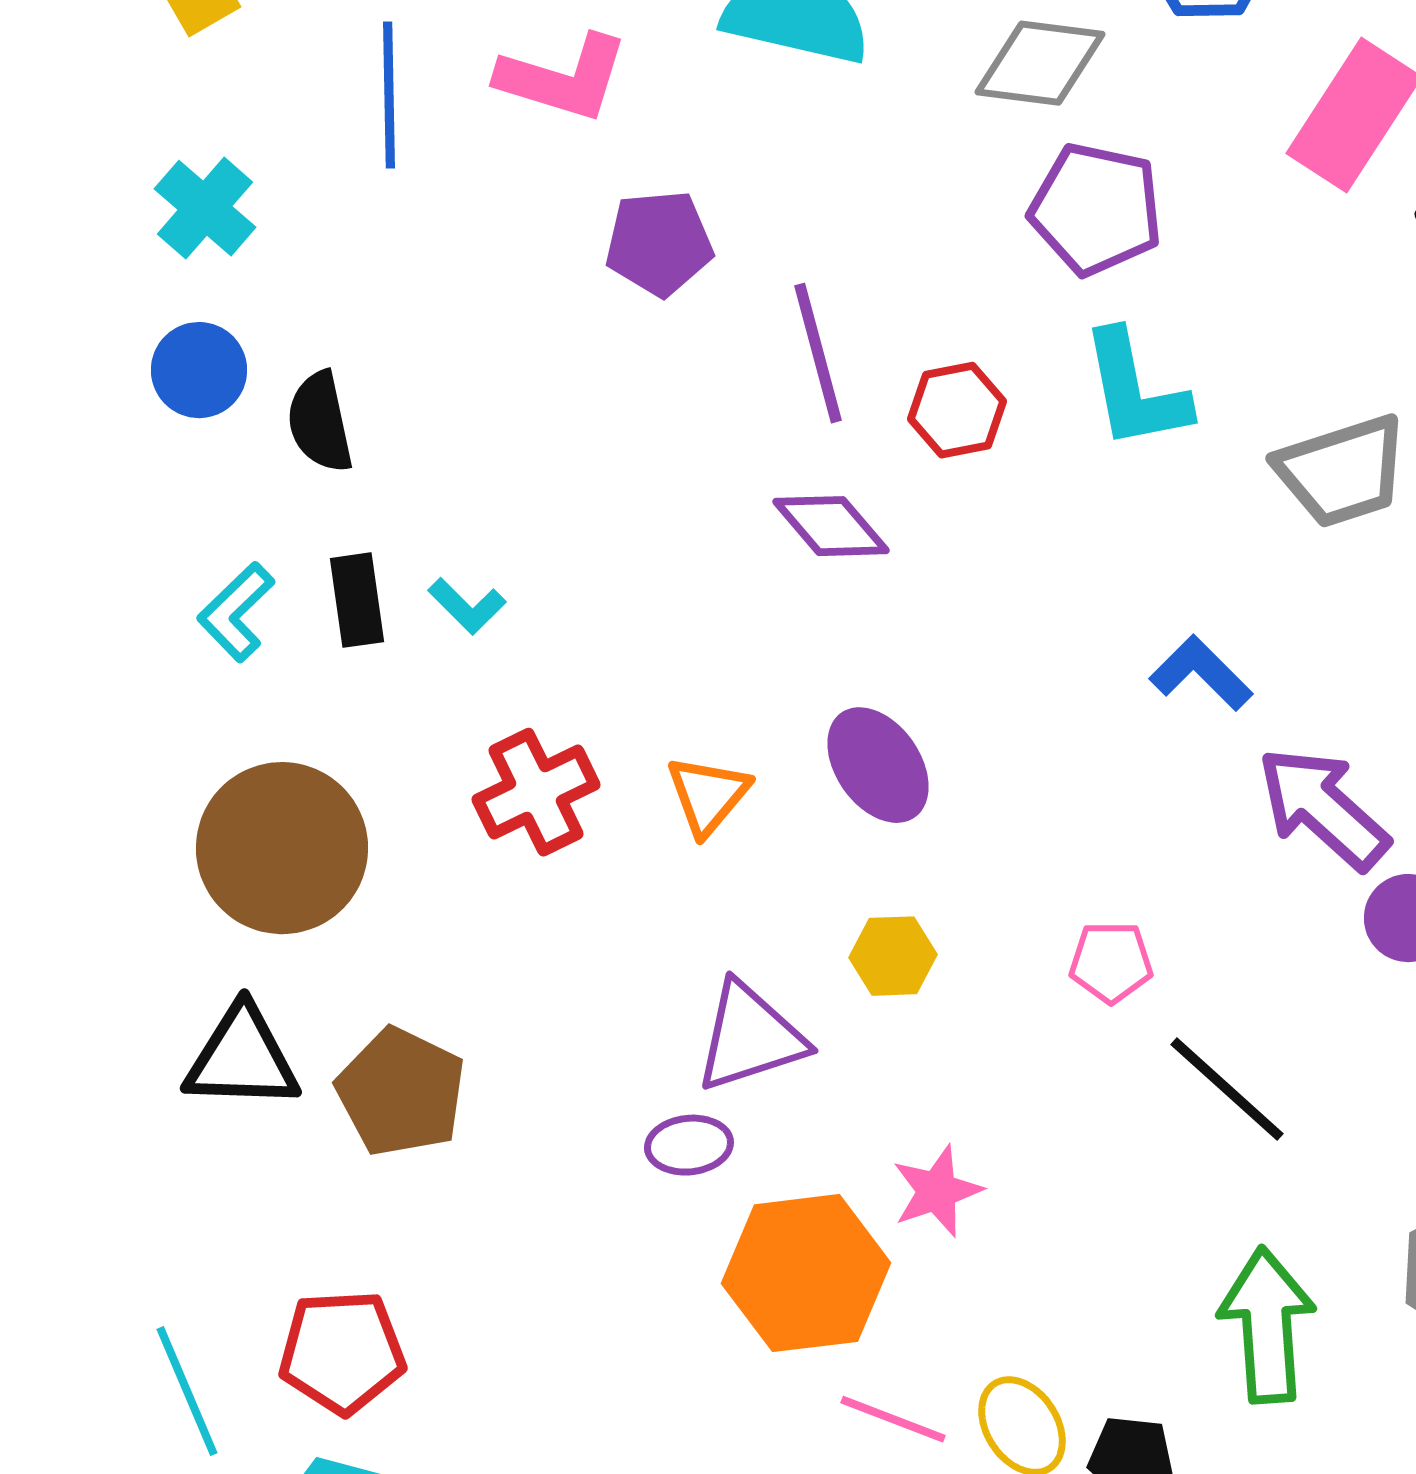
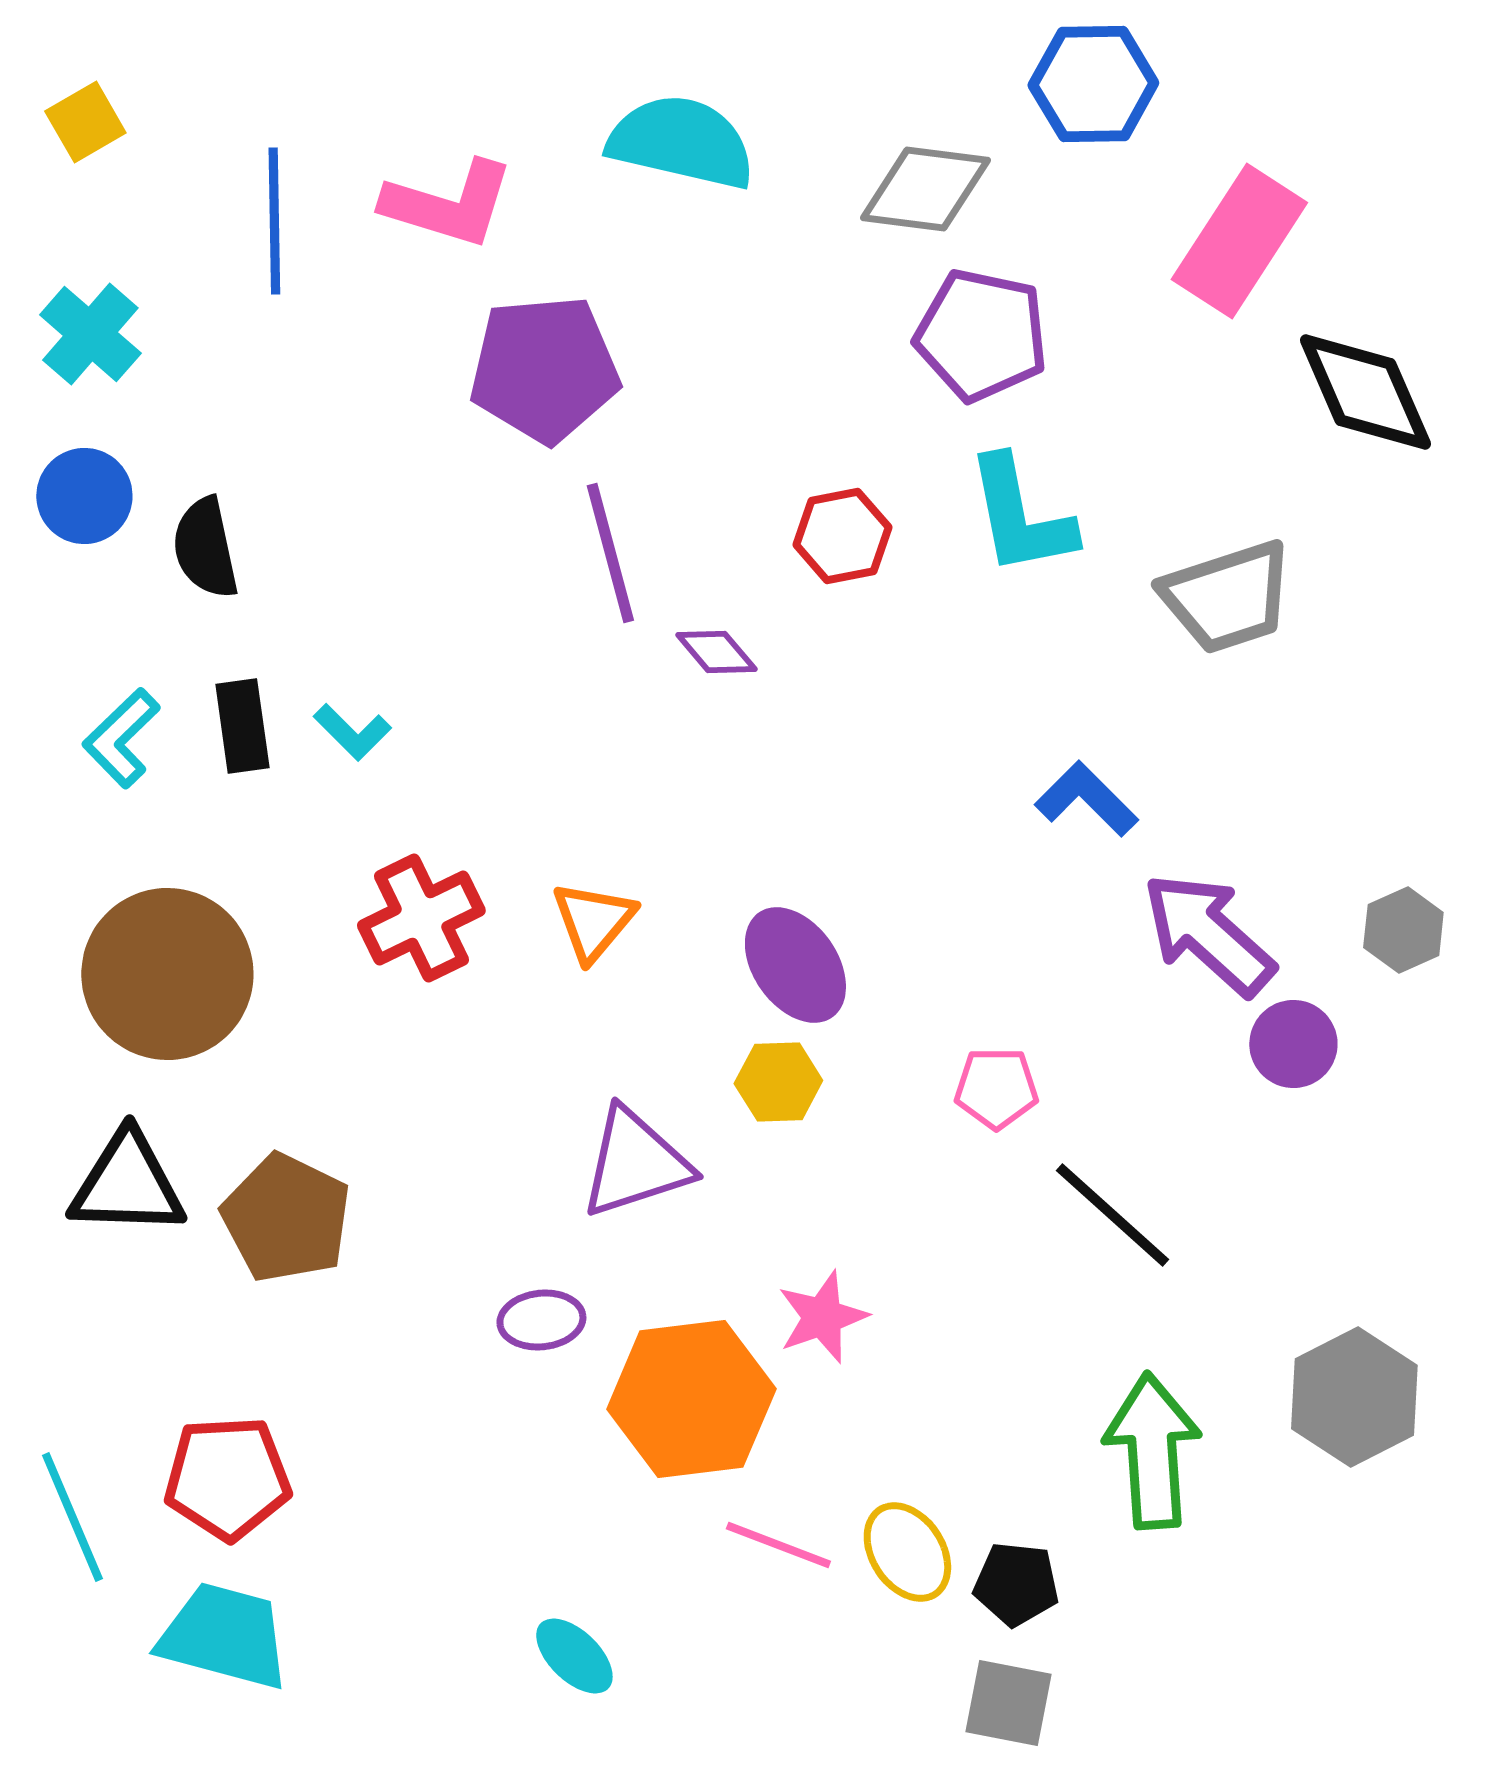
purple pentagon: (659, 243) -> (544, 369), size x1.4
purple line: (818, 353) -> (610, 553), moved
purple diamond: (831, 526) -> (716, 652), size x0.7
purple ellipse: (878, 765) -> (795, 965), moved
purple ellipse: (689, 1145) -> (541, 1320), moved

